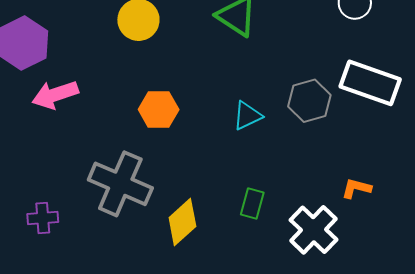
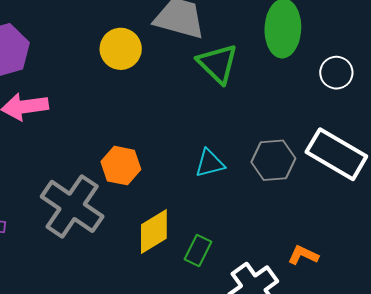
orange hexagon: (159, 110) -> (121, 166), moved
yellow diamond: (182, 222) -> (154, 232), moved

